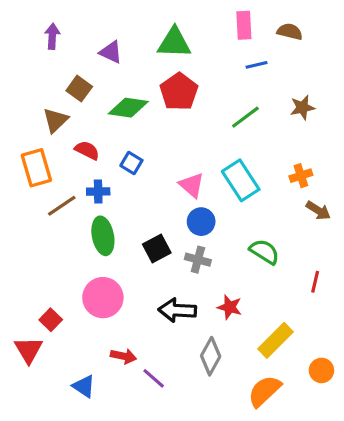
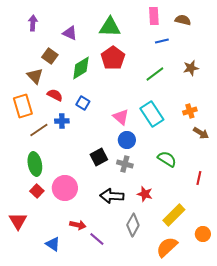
green diamond: (128, 108) -> (81, 68), turned -40
brown triangle: (55, 120) -> (35, 76), turned -30
green ellipse: (103, 236) -> (35, 164), moved
red square: (51, 320) -> (37, 191), moved

